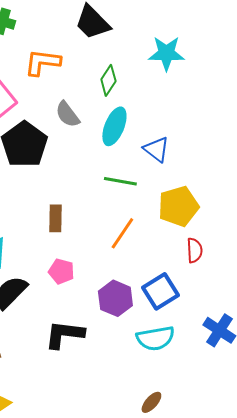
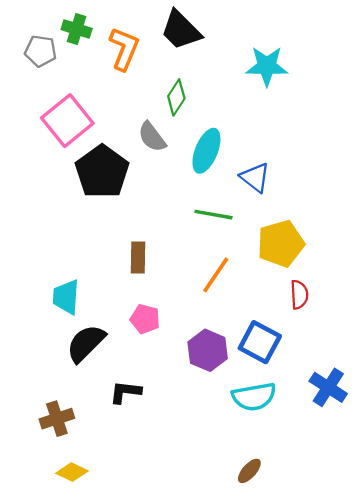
orange L-shape: (42, 62) -> (124, 49), moved, turned 105
green diamond: (108, 80) -> (176, 97), moved
blue square: (160, 291) -> (260, 342), turned -30
black L-shape: (64, 334) -> (125, 392), moved, size x0.7

